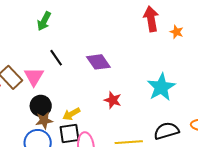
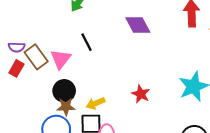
purple diamond: (98, 62) -> (138, 25), moved

